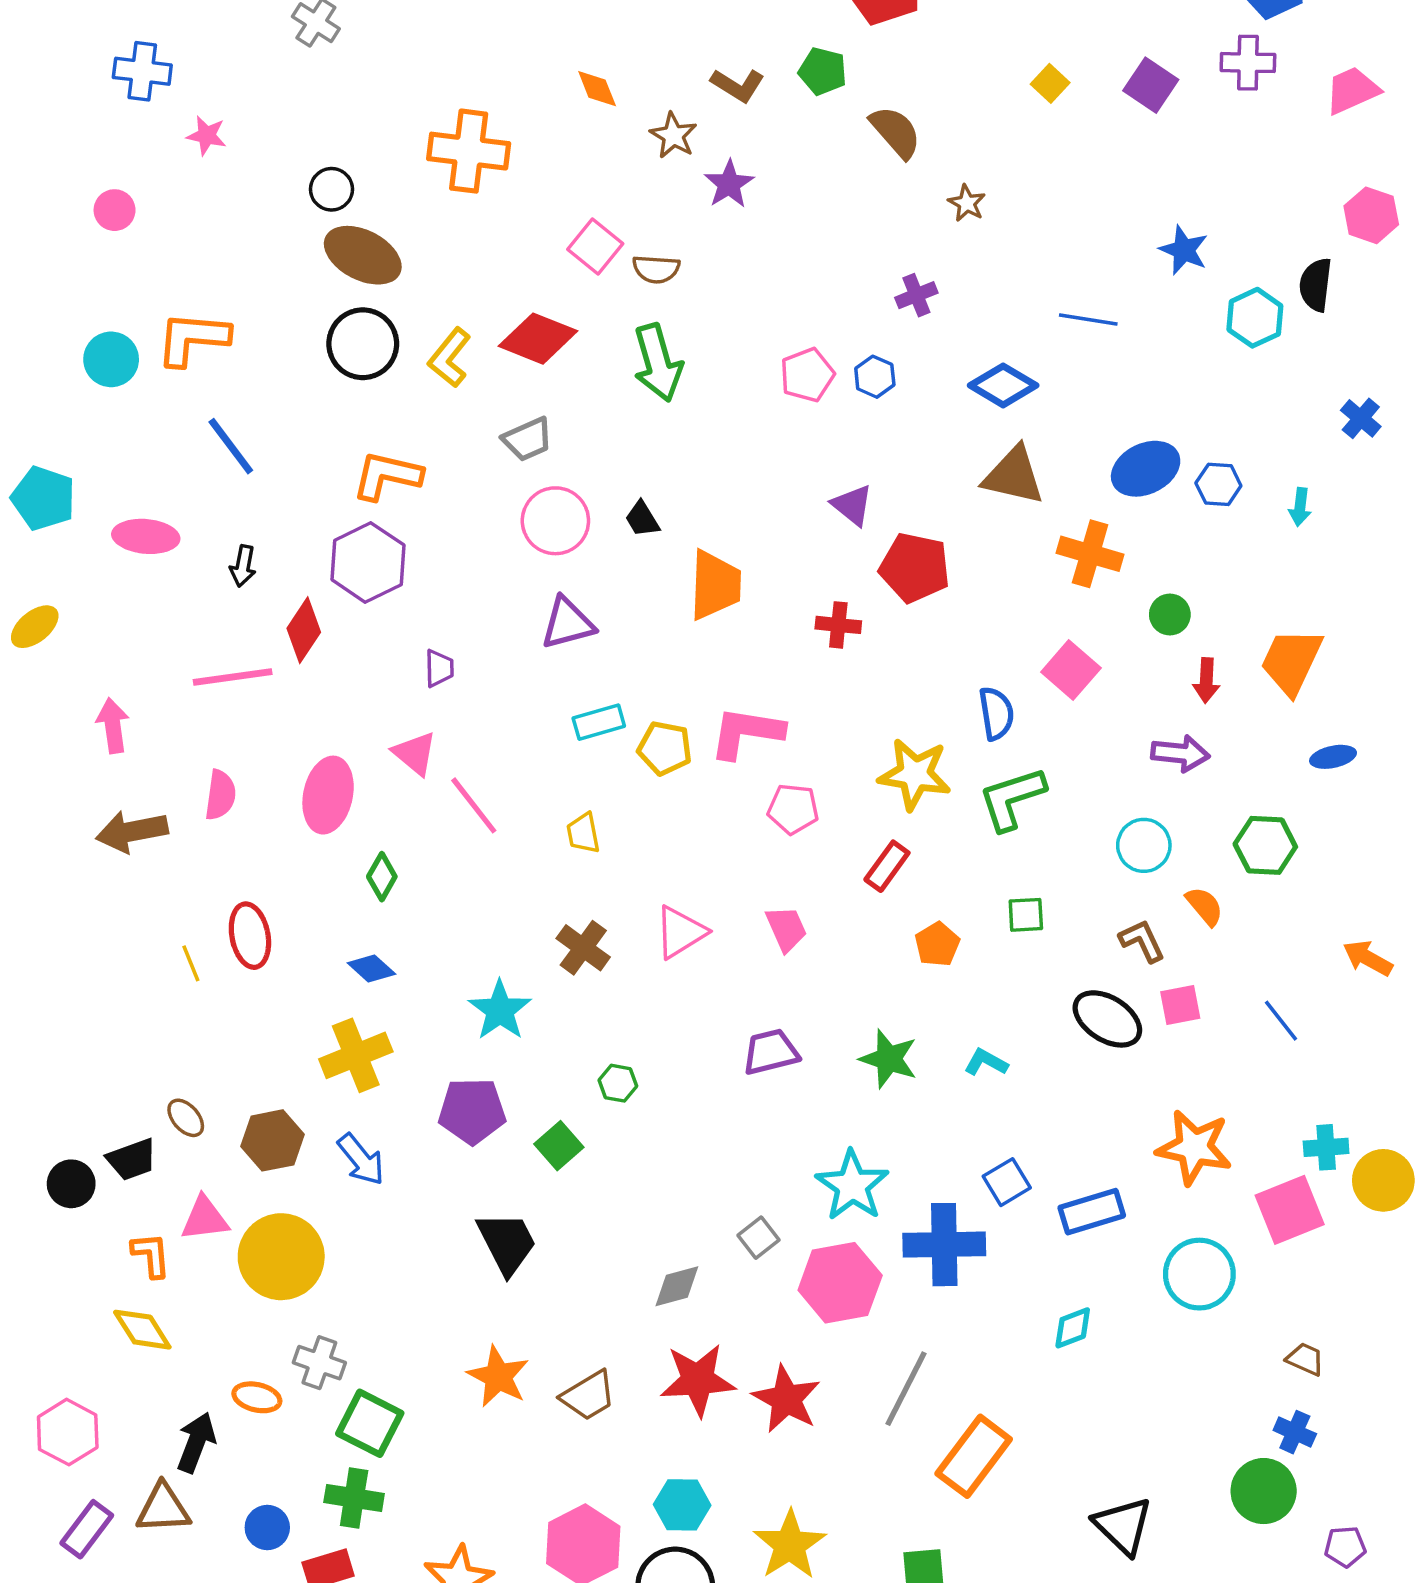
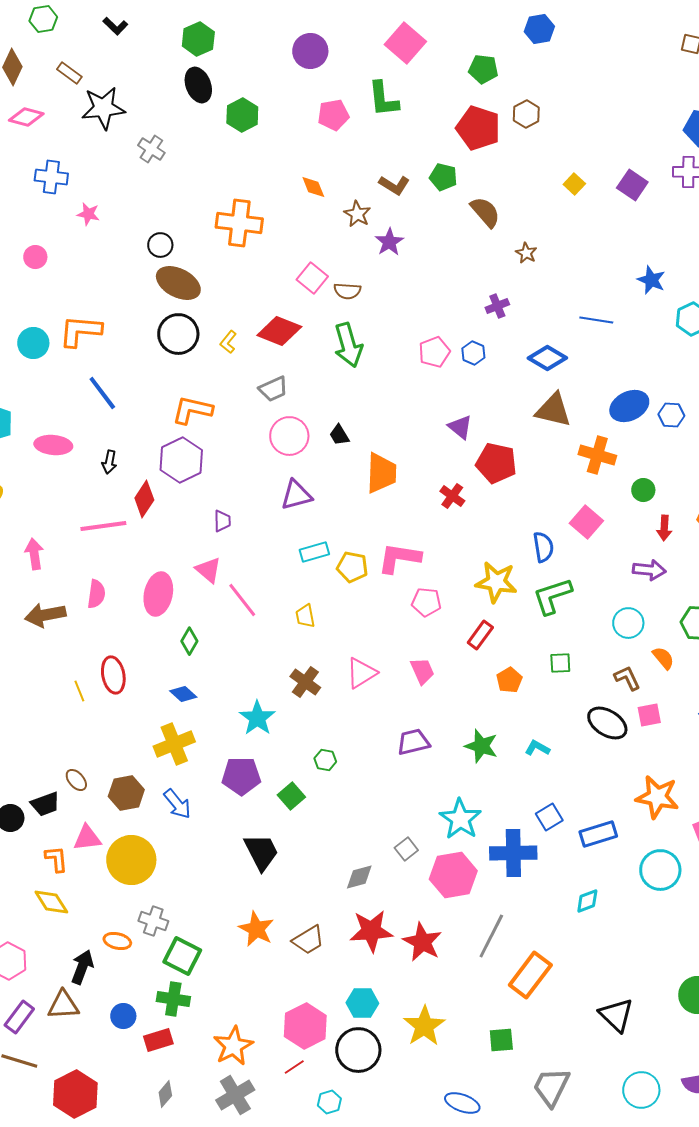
yellow L-shape: (450, 358) -> (228, 342), size x0.7
red cross: (838, 625) -> (452, 496), turned 30

